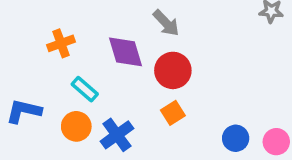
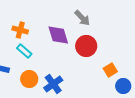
orange cross: (61, 43) -> (20, 30), turned 35
cyan rectangle: (85, 89) -> (24, 51), moved
orange square: (173, 113) -> (110, 70), moved

